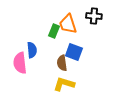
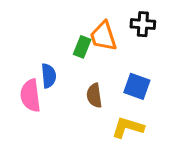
blue square: (74, 52) -> (137, 86), moved
yellow L-shape: (64, 84) -> (128, 127), moved

